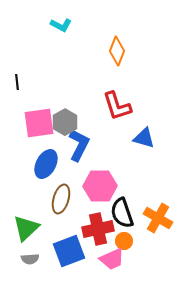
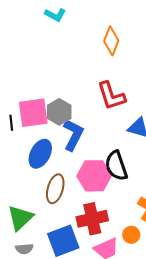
black line: (17, 82) -> (11, 123), moved
black semicircle: (122, 213) -> (116, 166), moved
orange circle: (124, 241) -> (131, 235), moved

